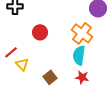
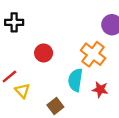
cyan semicircle: (79, 55) -> (75, 80), moved
red star: (82, 77) -> (100, 89), moved

